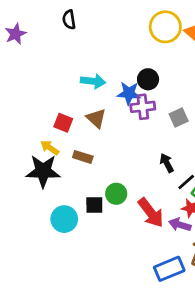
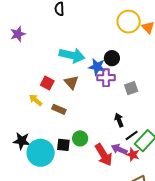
purple star: (16, 34) -> (18, 34), moved
cyan arrow: (93, 81) -> (72, 55), size x1.4
black star: (43, 171) -> (22, 141), moved, size x0.7
cyan circle: (64, 219) -> (41, 153), size x1.4
purple arrow: (180, 225) -> (119, 149), moved

